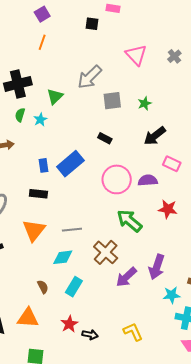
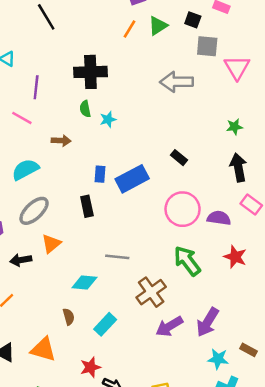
gray arrow: (90, 77) -> (177, 82), turned 32
green triangle: (55, 96) -> (158, 26), moved
gray square: (112, 101) -> (207, 46), moved
green semicircle: (20, 115) -> (85, 109), turned -40
black arrow: (155, 136) -> (238, 167), turned 105
black rectangle: (38, 194) -> (87, 206), turned 60
orange triangle: (34, 230) -> (51, 244), moved, size x0.7
cyan diamond: (63, 257) -> (84, 282), moved

